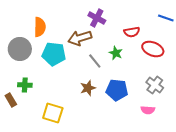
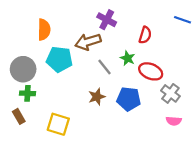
red semicircle: (132, 32) -> (145, 35), turned -63
gray circle: (20, 49) -> (23, 69), moved
red ellipse: (153, 49) -> (151, 71), moved
brown rectangle: (11, 100) -> (19, 116), moved
pink semicircle: (148, 110) -> (174, 121), moved

